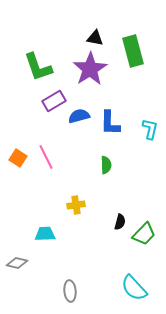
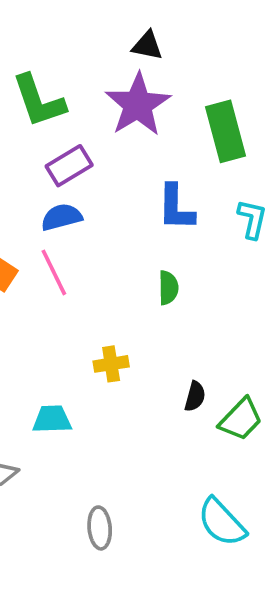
green rectangle: (133, 51) -> (225, 131), moved
blue semicircle: (79, 116) -> (61, 217), moved

